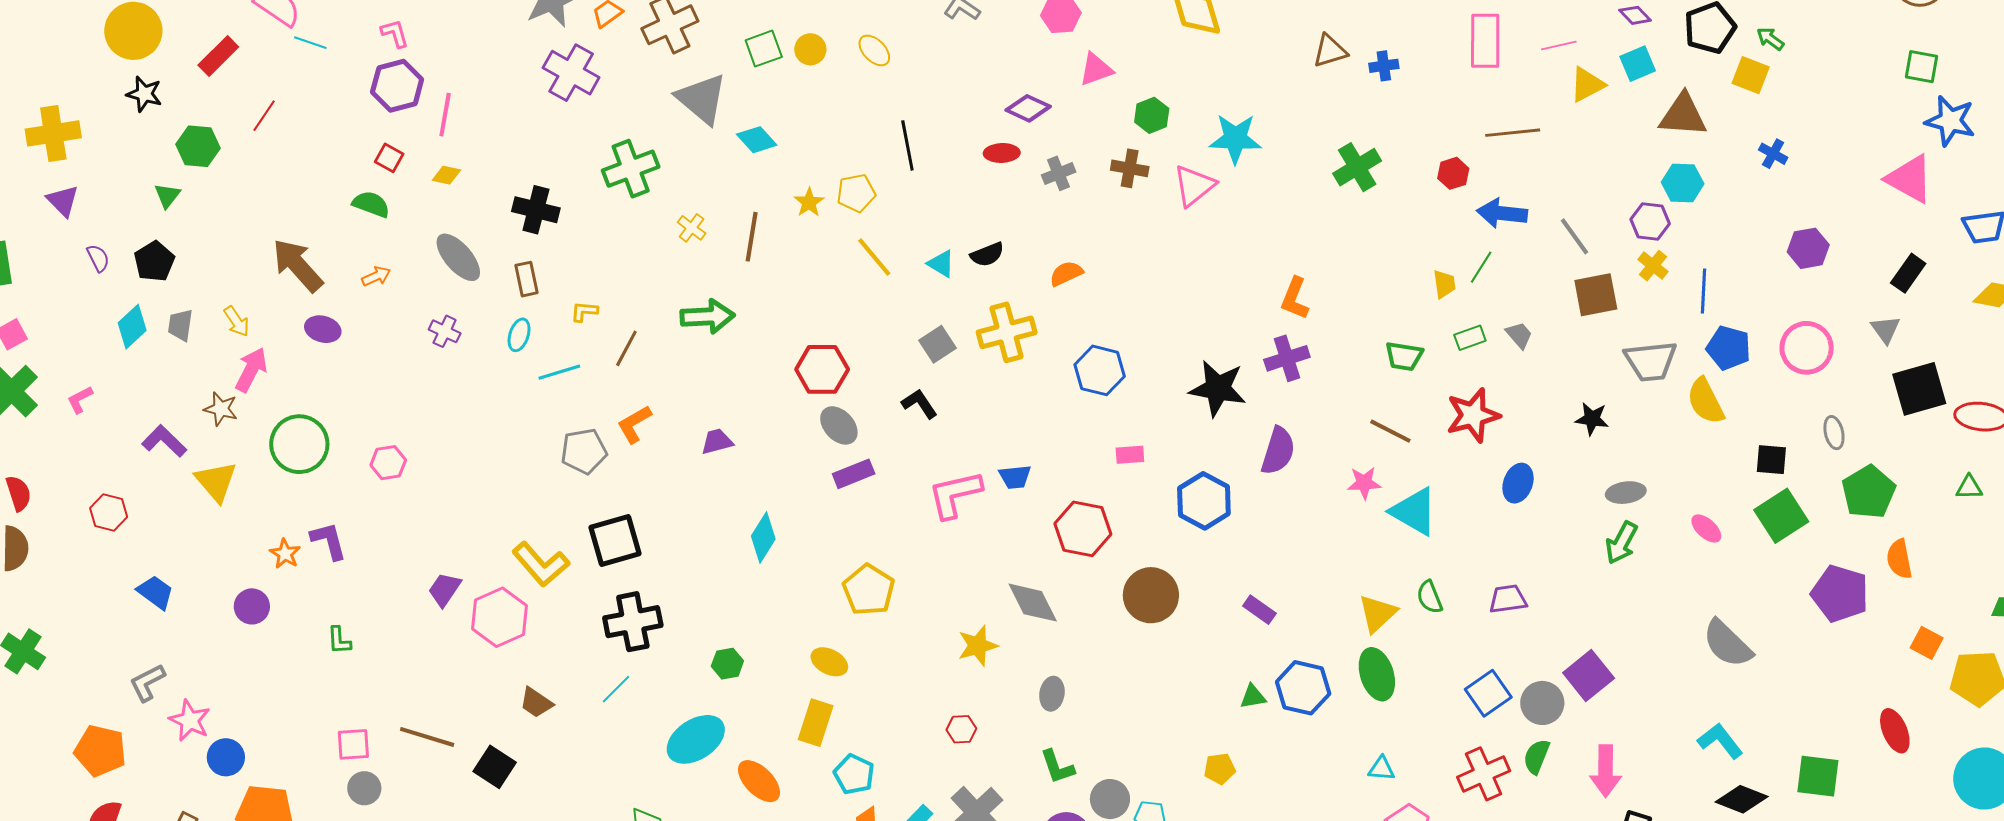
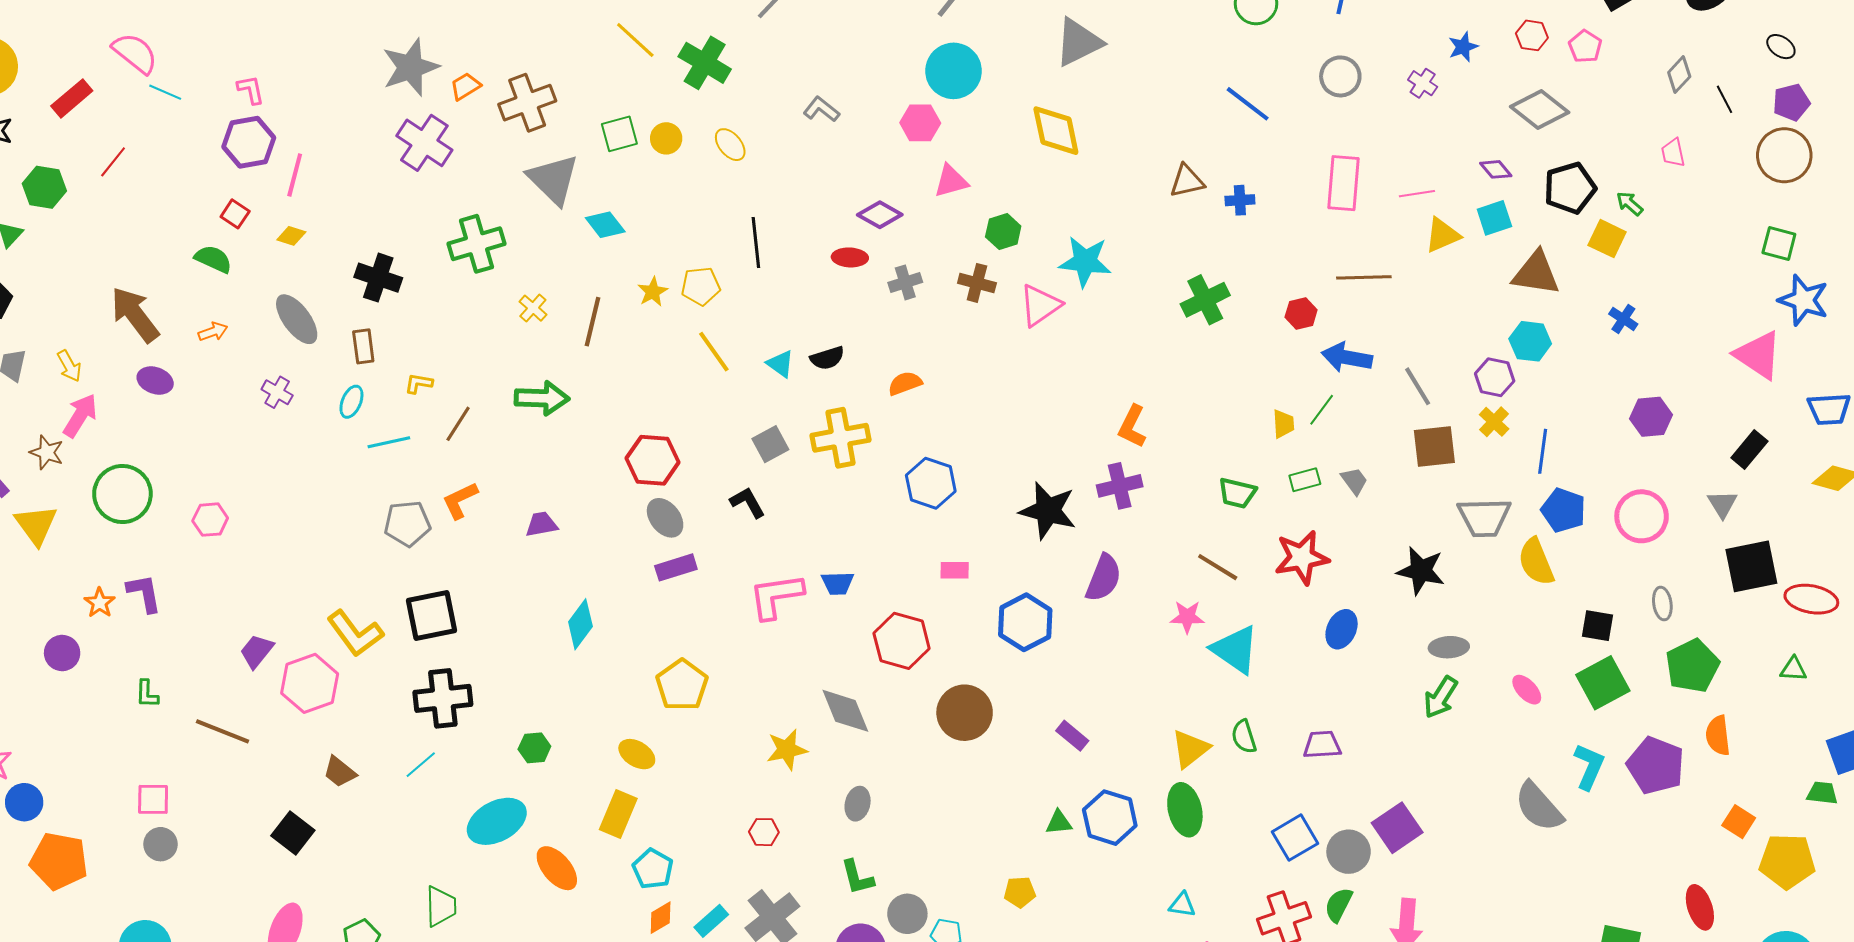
black star: (1592, 419) -> (1421, 571), size x1.4
brown line: (427, 737) -> (222, 731), moved
cyan L-shape: (1720, 741) -> (1589, 767), moved, turned 57

